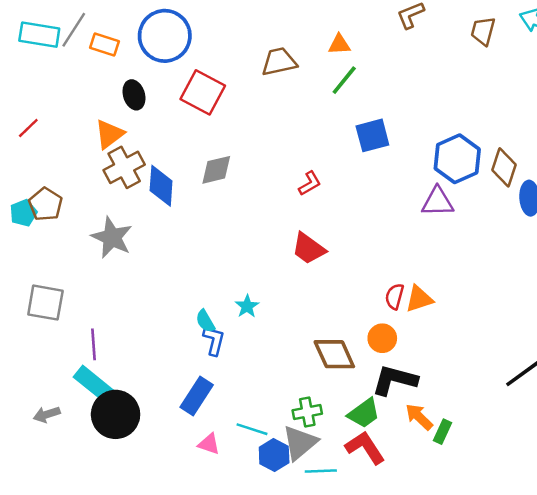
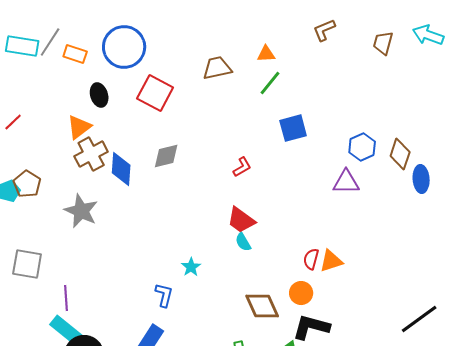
blue hexagon: (457, 159) -> (362, 147), size x0.7
cyan semicircle: (205, 321) -> (243, 242), moved

